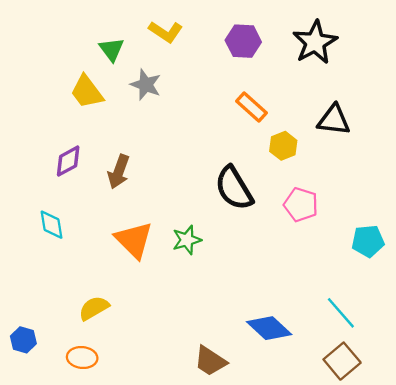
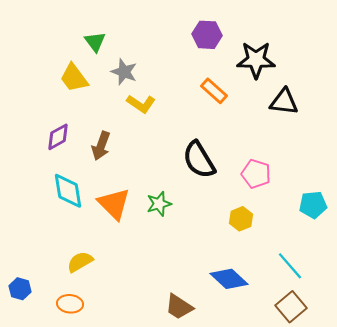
yellow L-shape: (166, 32) -> (141, 104), moved
black star: (315, 42) -> (256, 60), moved, turned 30
yellow hexagon: (283, 146) -> (241, 219), moved
cyan diamond: (52, 225) -> (68, 191), moved, size x1.4

